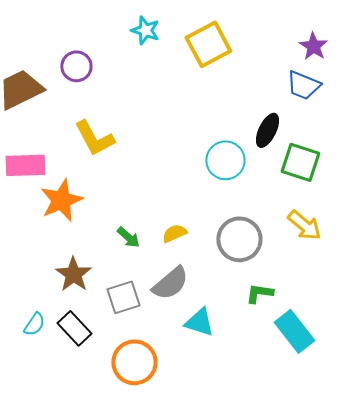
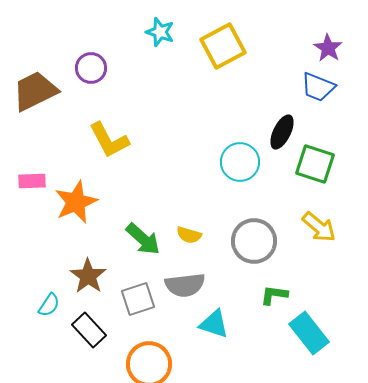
pink rectangle: (25, 165) -> (32, 181), moved, size x0.7
yellow semicircle: (174, 233) -> (189, 235), turned -140
green arrow: (128, 237) -> (143, 239), size x1.5
gray semicircle: (170, 283) -> (185, 285), turned 33
cyan semicircle: (34, 324) -> (49, 305), moved

